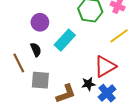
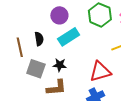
purple circle: (40, 22) -> (59, 15), moved
black star: (88, 84) -> (60, 65), moved

